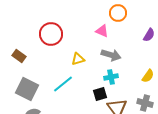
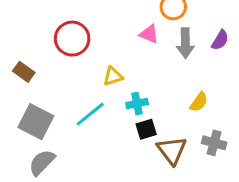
gray arrow: (111, 55) -> (185, 43), moved, turned 72
yellow semicircle: (148, 76) -> (199, 102), moved
cyan cross: (111, 77) -> (137, 104), moved

